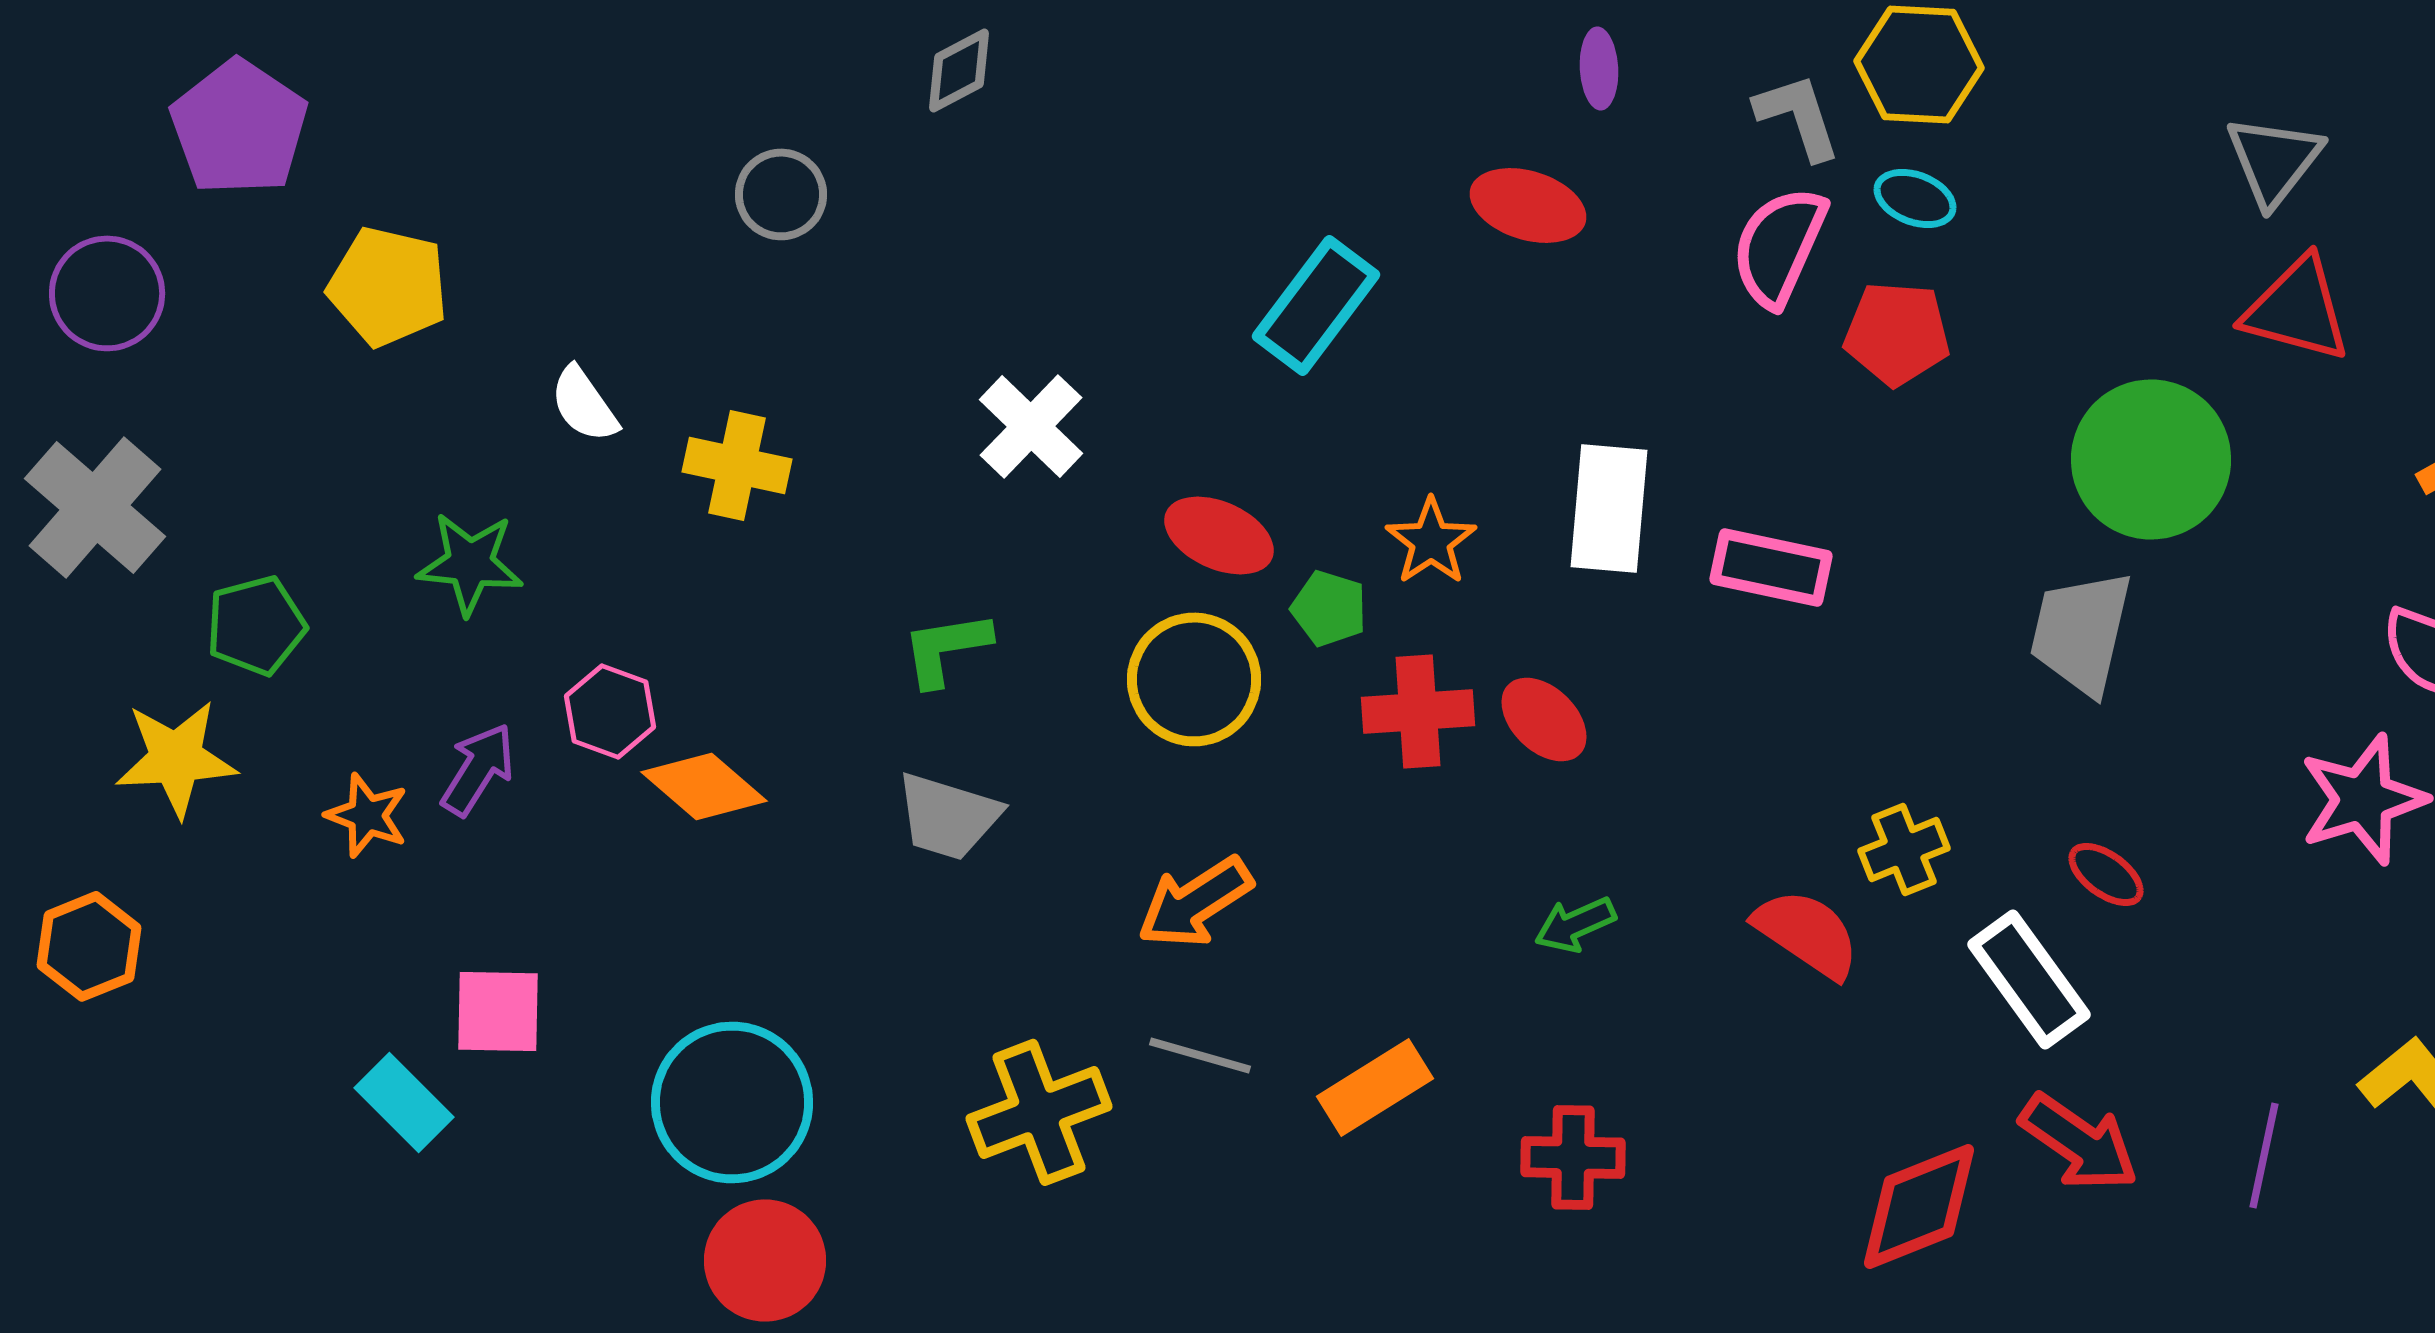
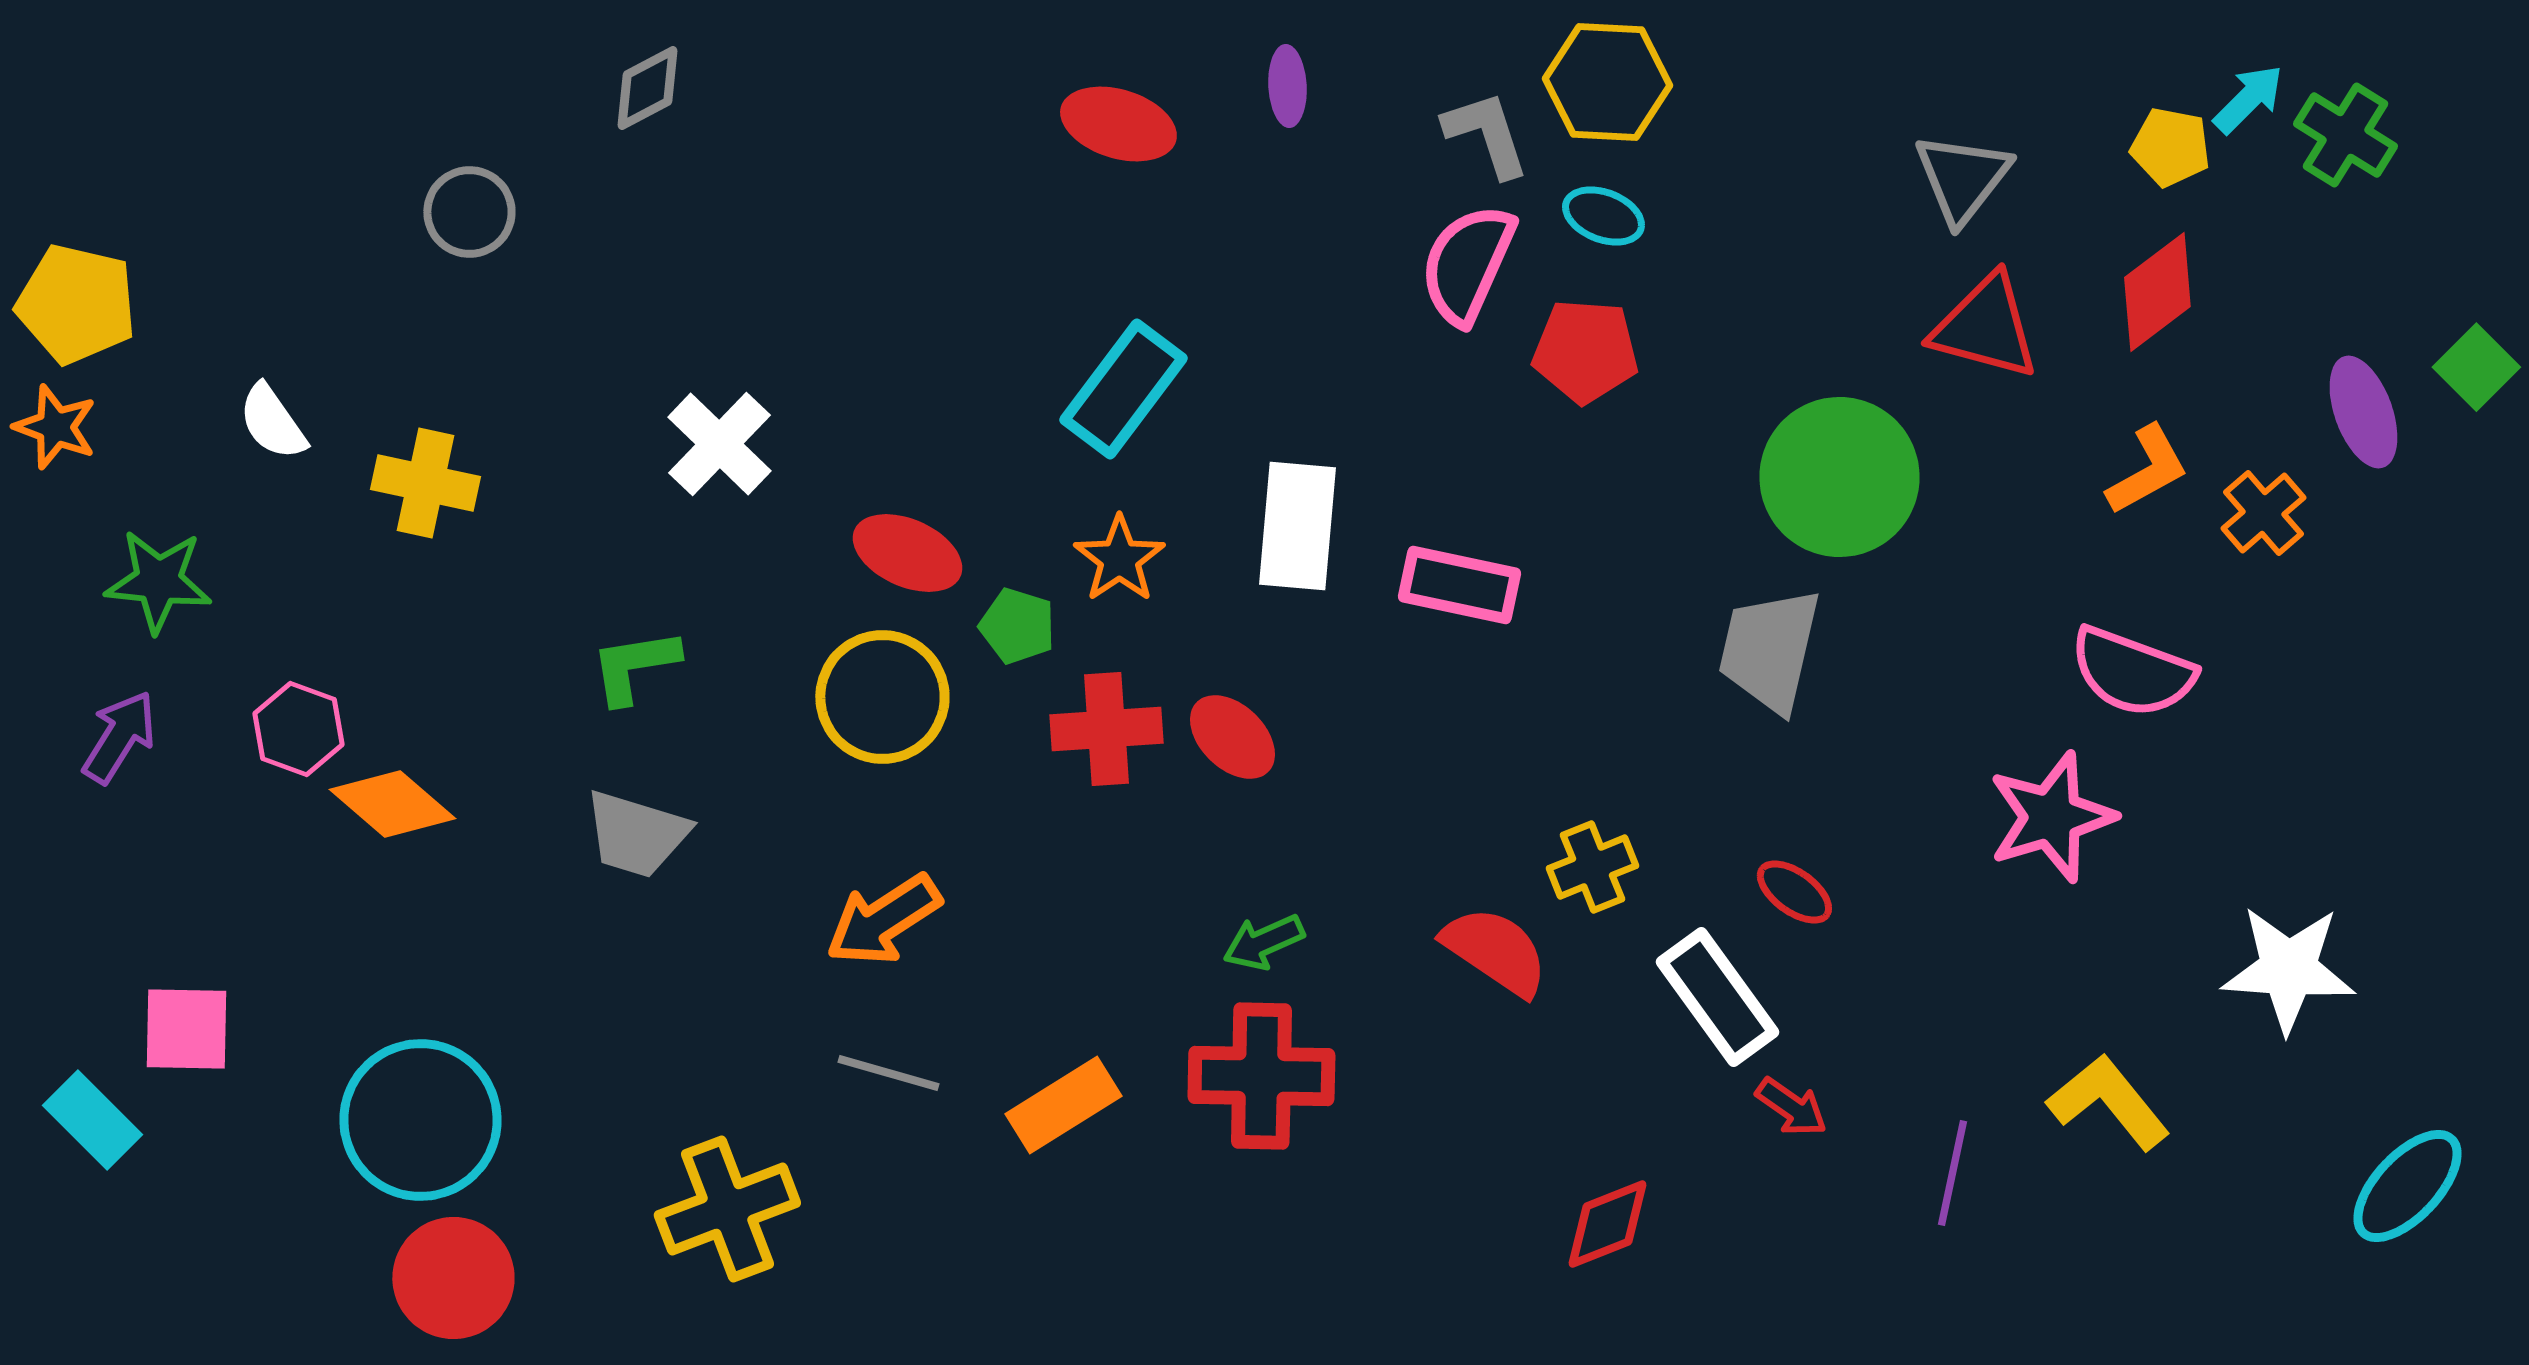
red ellipse: (1528, 205) -> (1118, 124), moved
cyan rectangle: (1316, 305) -> (1123, 389), moved
purple arrow: (478, 769) -> (119, 737), moved
orange star: (367, 815) -> (55, 427), moved
yellow cross: (1039, 1112) -> (727, 1209), moved
red arrow: (2079, 1142) -> (1791, 1107), moved, size x0.6
red cross: (1573, 1157) -> (1261, 1076), moved, size x1.4
red diamond: (1919, 1206) -> (1607, 1224), size x0.7

